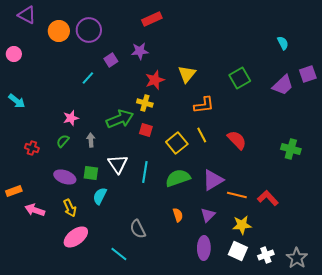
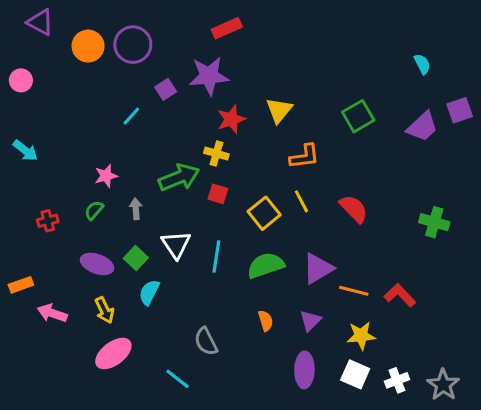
purple star: (140, 51) -> (209, 76), size x1.5
red cross: (32, 148) -> (48, 221), turned -32
green square: (91, 173) -> (136, 258), turned 35

